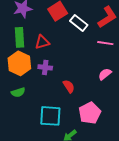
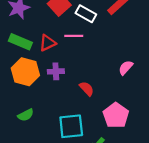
green rectangle: (19, 37) -> (20, 42), turned -54
pink line: (105, 43) -> (74, 36), moved
green semicircle: (18, 92) -> (26, 115), moved

